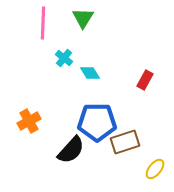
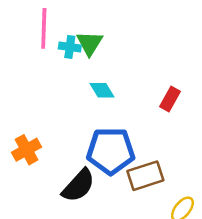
green triangle: (83, 18) -> (90, 43), moved
cyan cross: (64, 58) -> (70, 47), moved, turned -30

